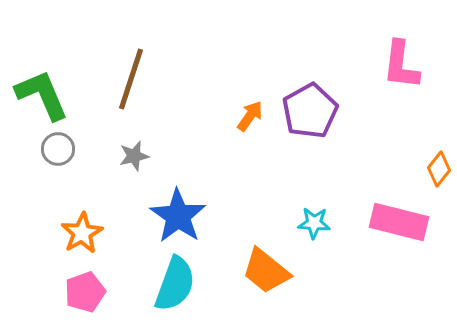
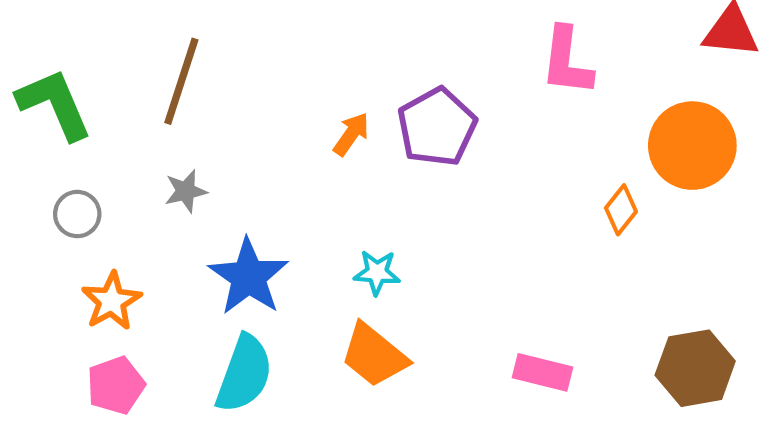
gray circle: (58, 149) -> (77, 214), moved
pink rectangle: (399, 222) -> (542, 372), moved, size x0.7
cyan star: (314, 223) -> (377, 273), moved

